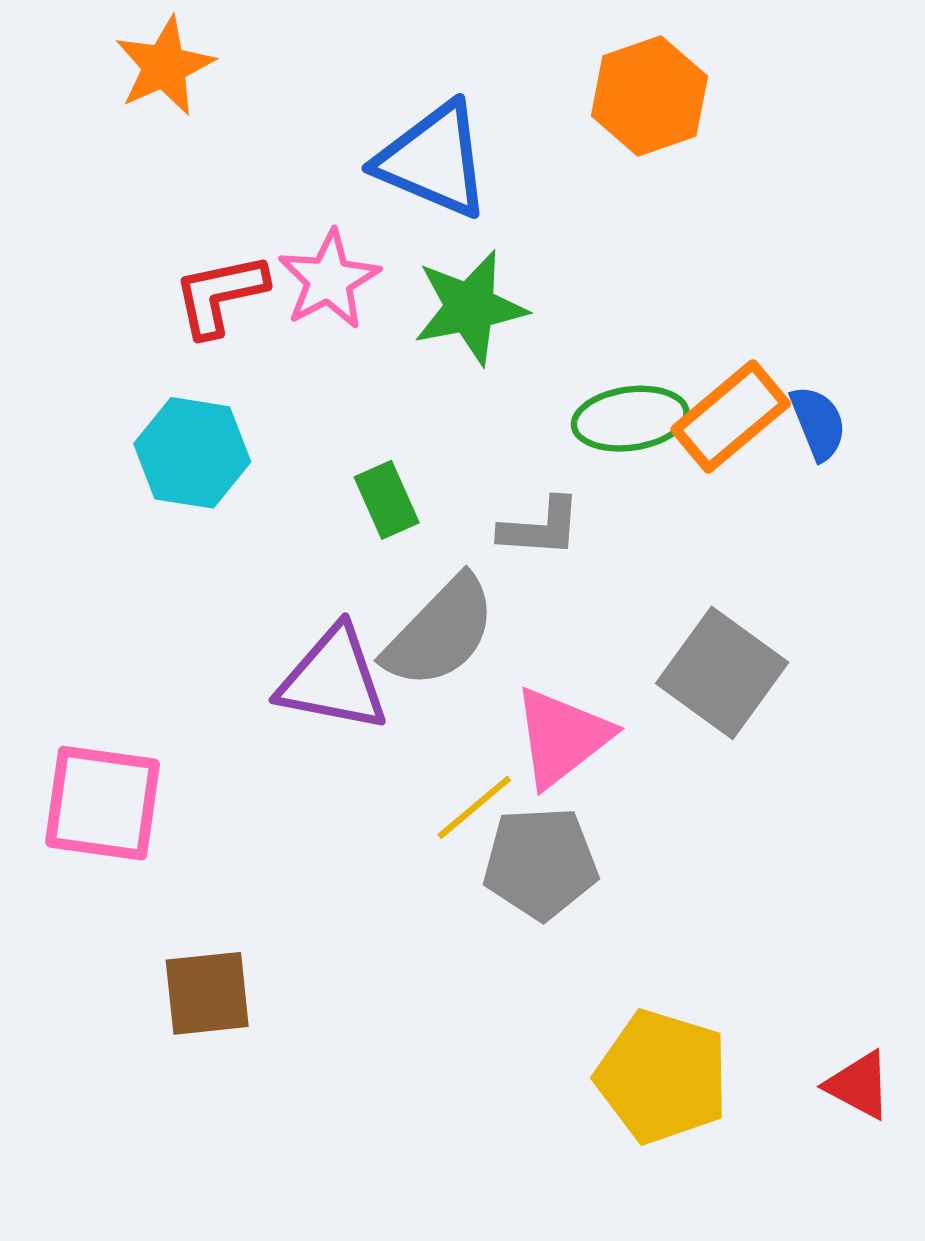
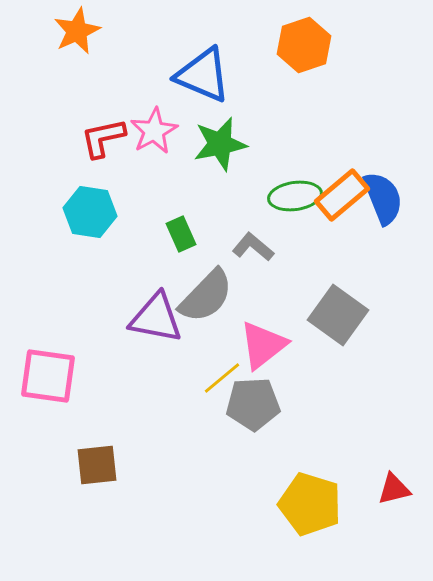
blue semicircle: (818, 423) -> (383, 198), size x1.5
gray L-shape: (540, 528) -> (253, 247), turned -144
red triangle: (859, 1085) -> (394, 489), moved, turned -42

